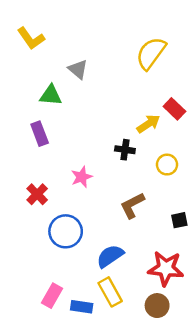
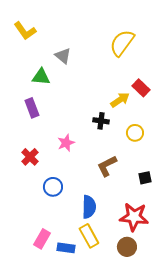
blue circle: (66, 231) -> (53, 187), size x0.7
blue semicircle: (110, 256) -> (89, 207), turned 125

